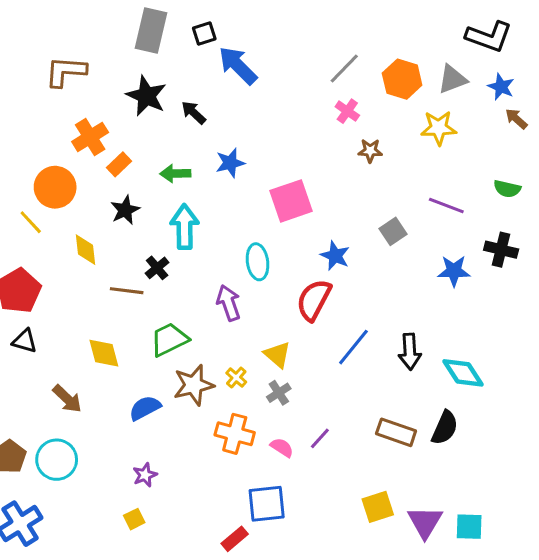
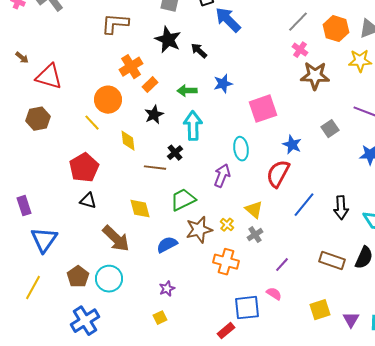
brown star: (370, 151) -> (315, 76), size x1.8
purple arrow: (229, 303) -> (222, 176), turned 40
brown arrow: (67, 399) -> (116, 239), size x1.4
pink semicircle: (282, 447) -> (274, 294), moved
purple triangle: (425, 522) -> (351, 320), size x0.7

